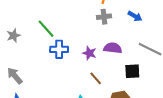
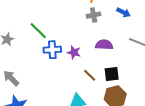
purple star: (89, 53) -> (74, 52), moved
black square: (132, 71) -> (112, 74), moved

